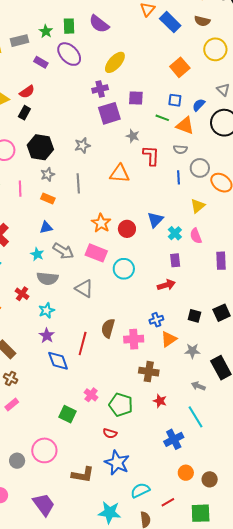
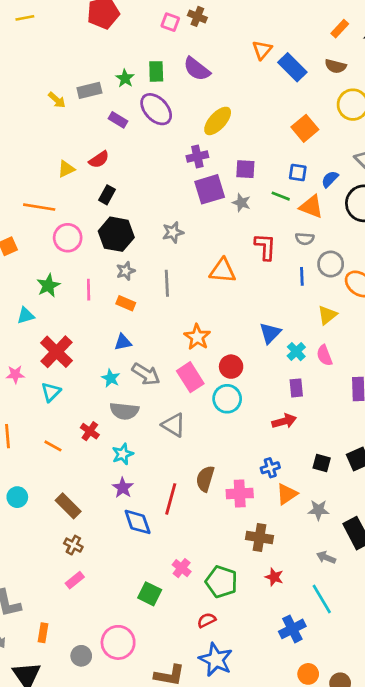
black rectangle: (24, 113) -> (107, 195), moved
gray star: (133, 136) -> (241, 203), moved
red circle: (127, 229) -> (231, 367), moved
pink rectangle: (96, 253) -> (190, 377), turned 35
red semicircle: (110, 433) -> (206, 620), turned 136

